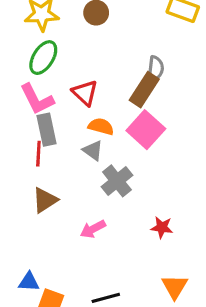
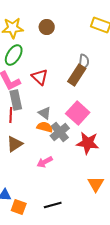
orange semicircle: (101, 126) -> (45, 127), moved
pink square: (146, 130) -> (78, 113), moved
red star: (162, 227) -> (88, 143), moved, size x1.6
orange triangle: (175, 287) -> (96, 184), moved

